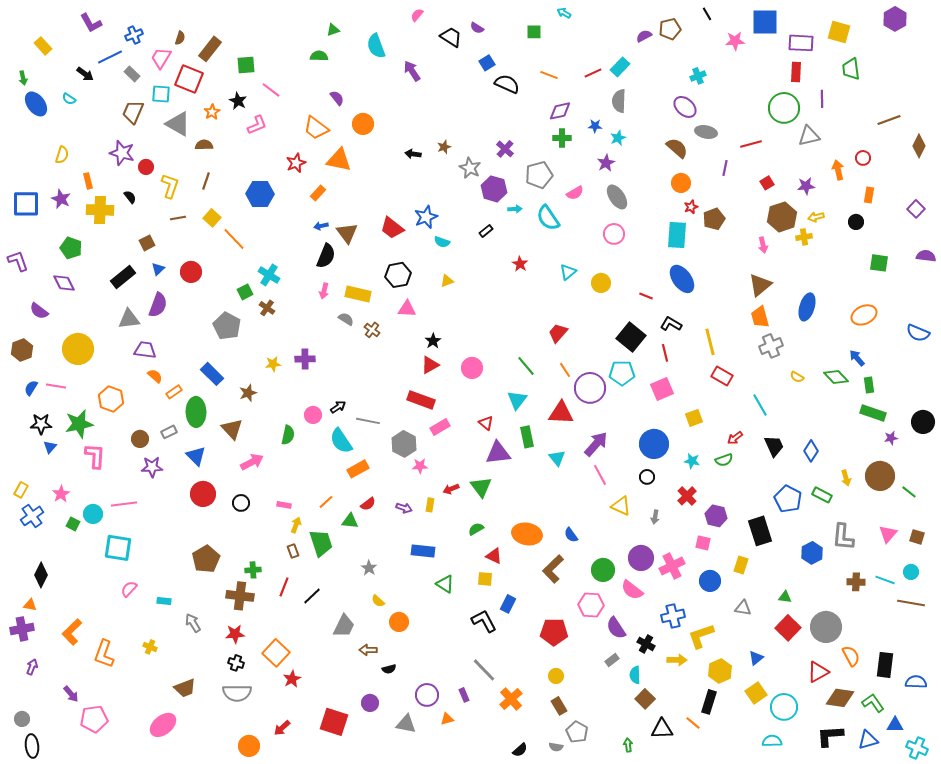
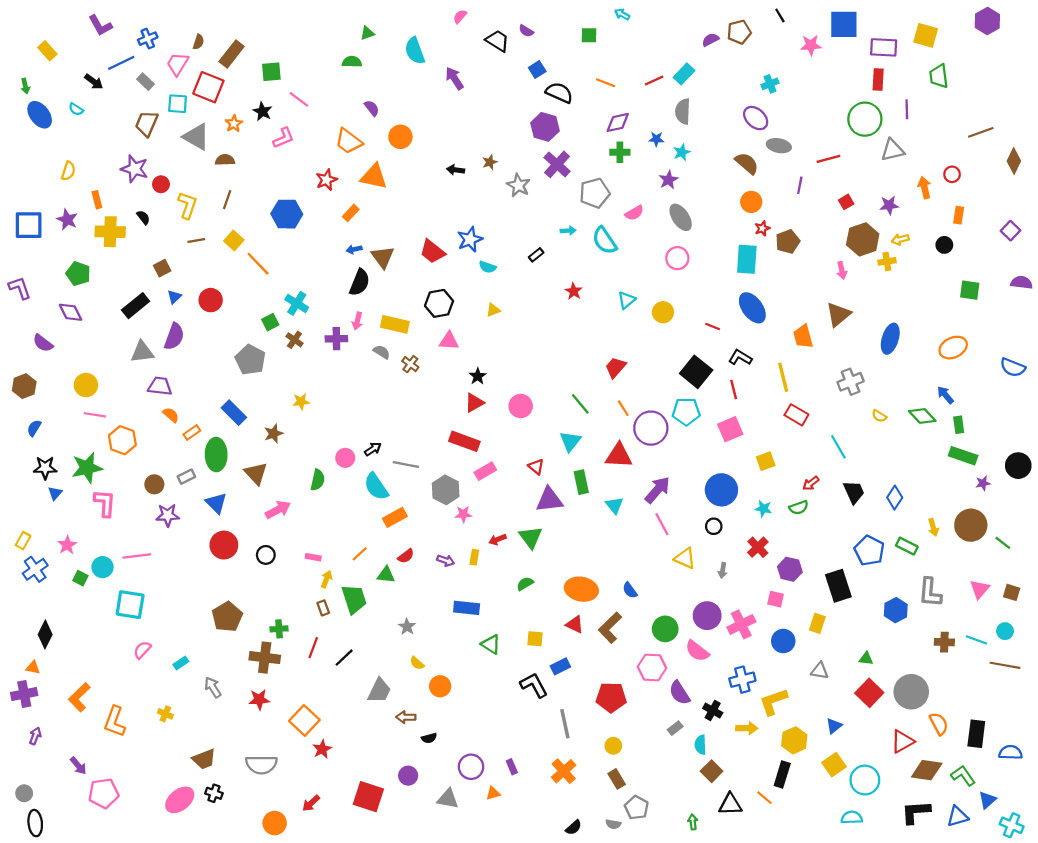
purple cross: (505, 149) -> (557, 164), size x1.4
purple hexagon: (494, 189) -> (545, 127), moved
orange trapezoid: (760, 317) -> (803, 337), moved
yellow circle: (78, 349) -> (86, 385), size x0.7
purple cross: (305, 359) -> (336, 339), moved
pink line: (56, 386) -> (95, 415), moved
red triangle: (494, 556) -> (575, 624), moved
cyan rectangle: (164, 601) -> (181, 663), turned -40
blue rectangle: (508, 604) -> (560, 666), turned 36
black cross: (236, 663) -> (214, 793), moved
gray line: (484, 670) -> (565, 724), moved, turned 32
blue triangle: (895, 725) -> (987, 800), turned -42

